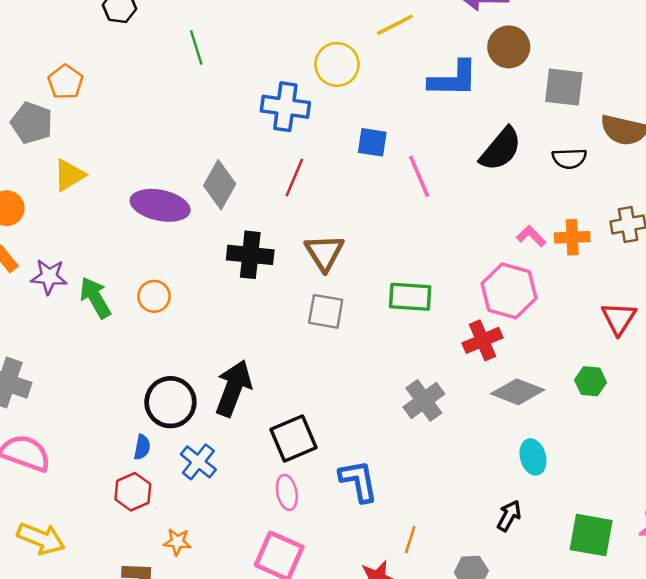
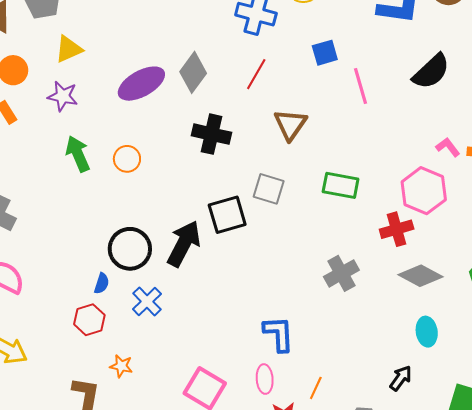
blue square: (372, 142) -> (325, 53), turned -32
purple ellipse: (160, 205) -> (141, 84), turned -48
brown triangle: (324, 253) -> (290, 124), moved
purple star: (49, 277) -> (63, 96), moved
black square: (294, 439) -> (227, 215), moved
pink ellipse: (287, 492) -> (265, 379), moved

